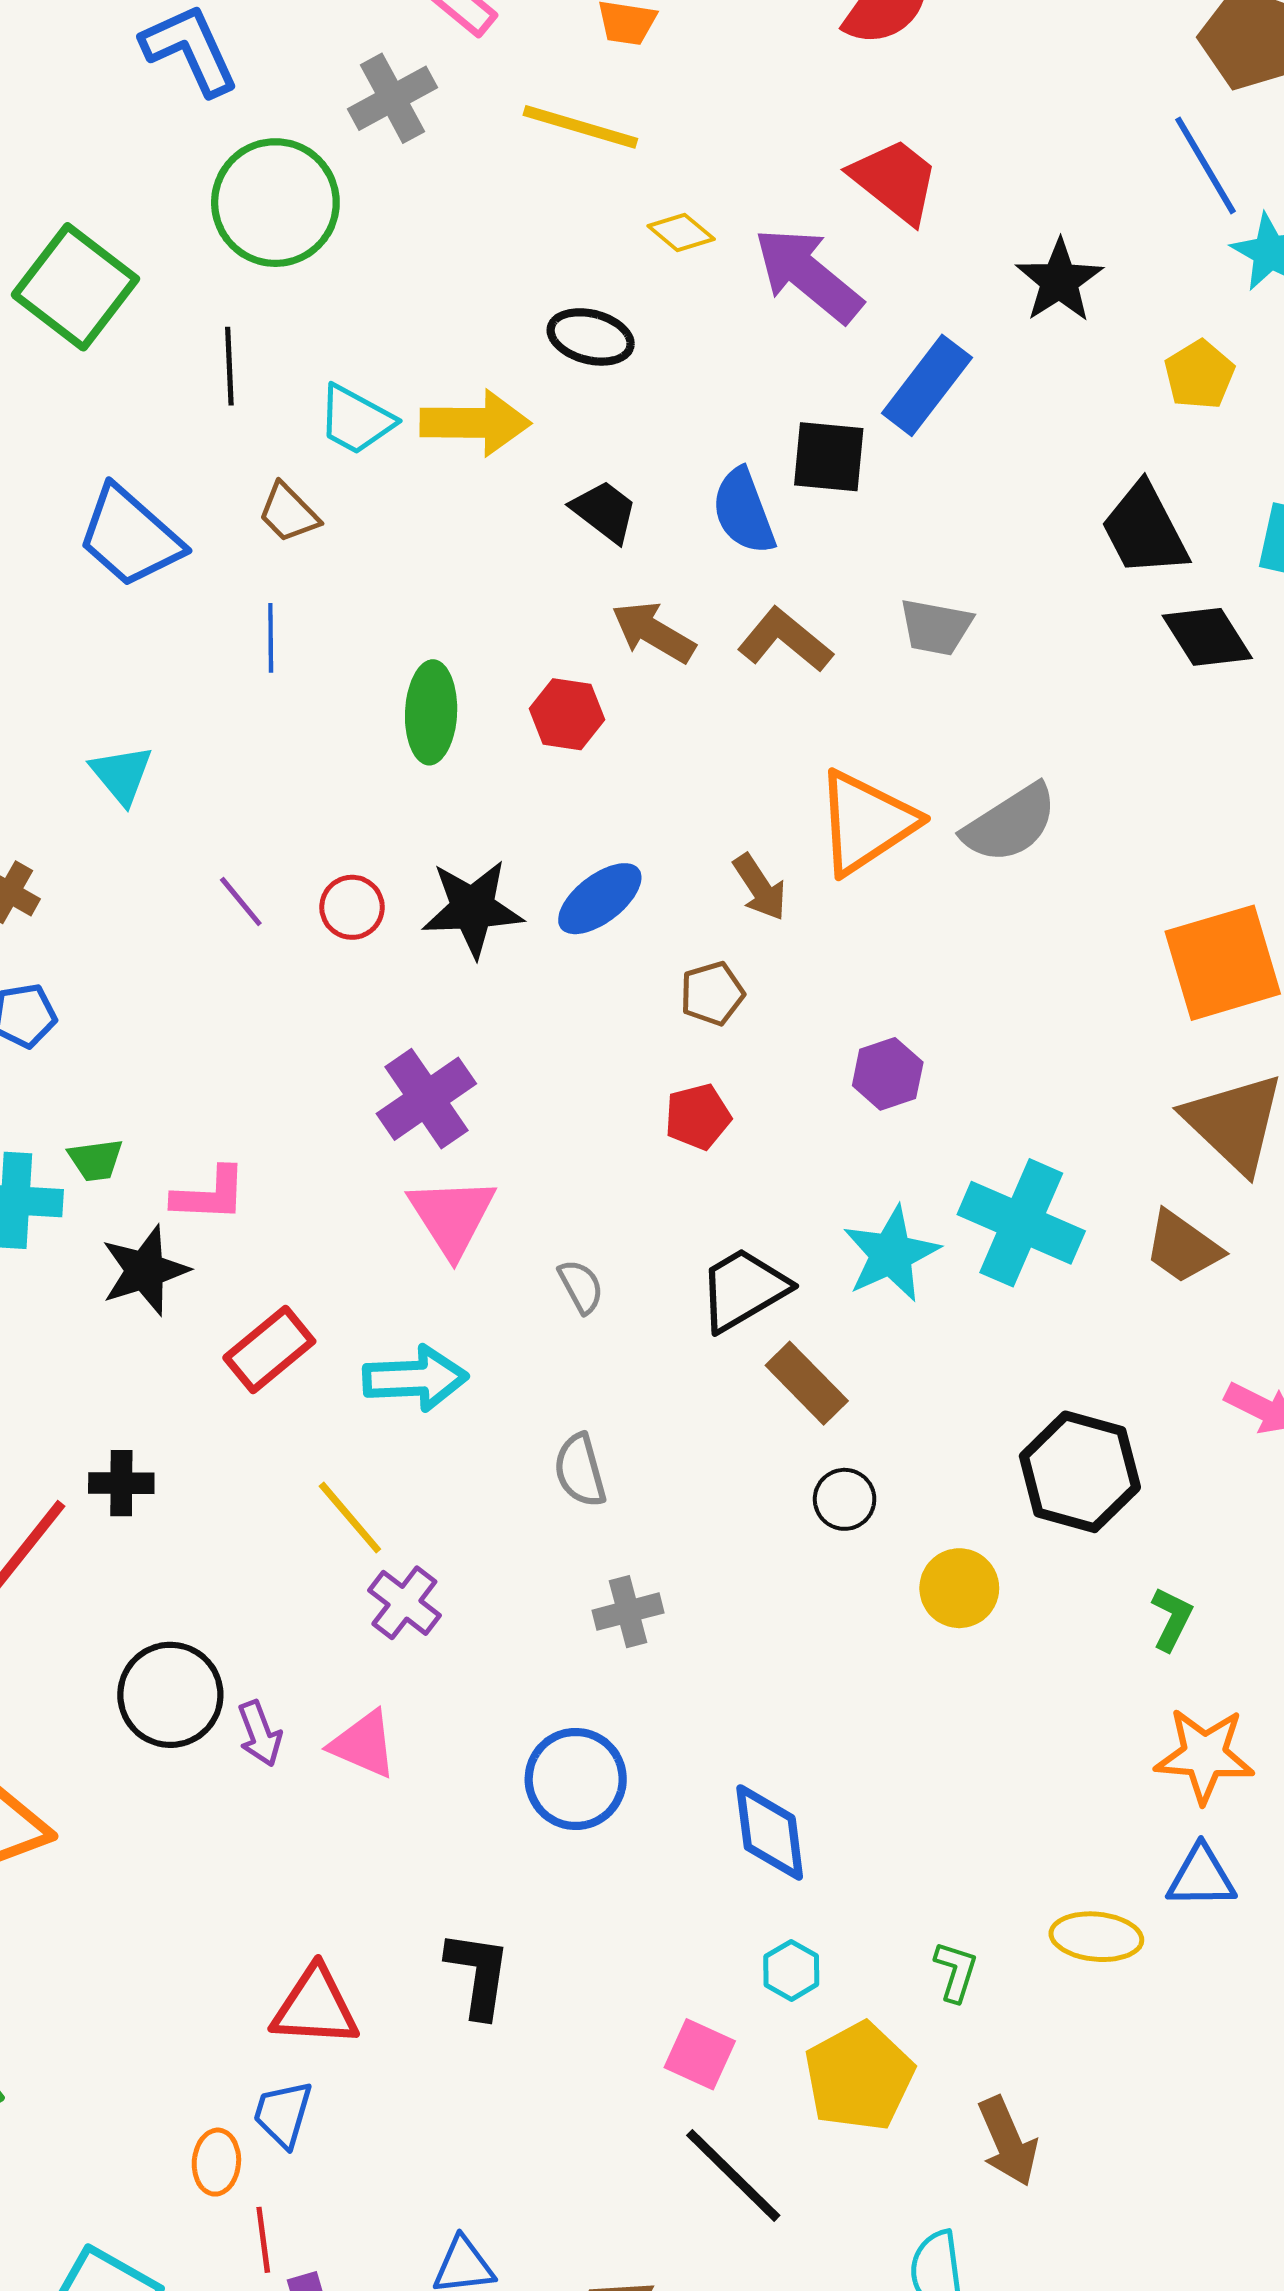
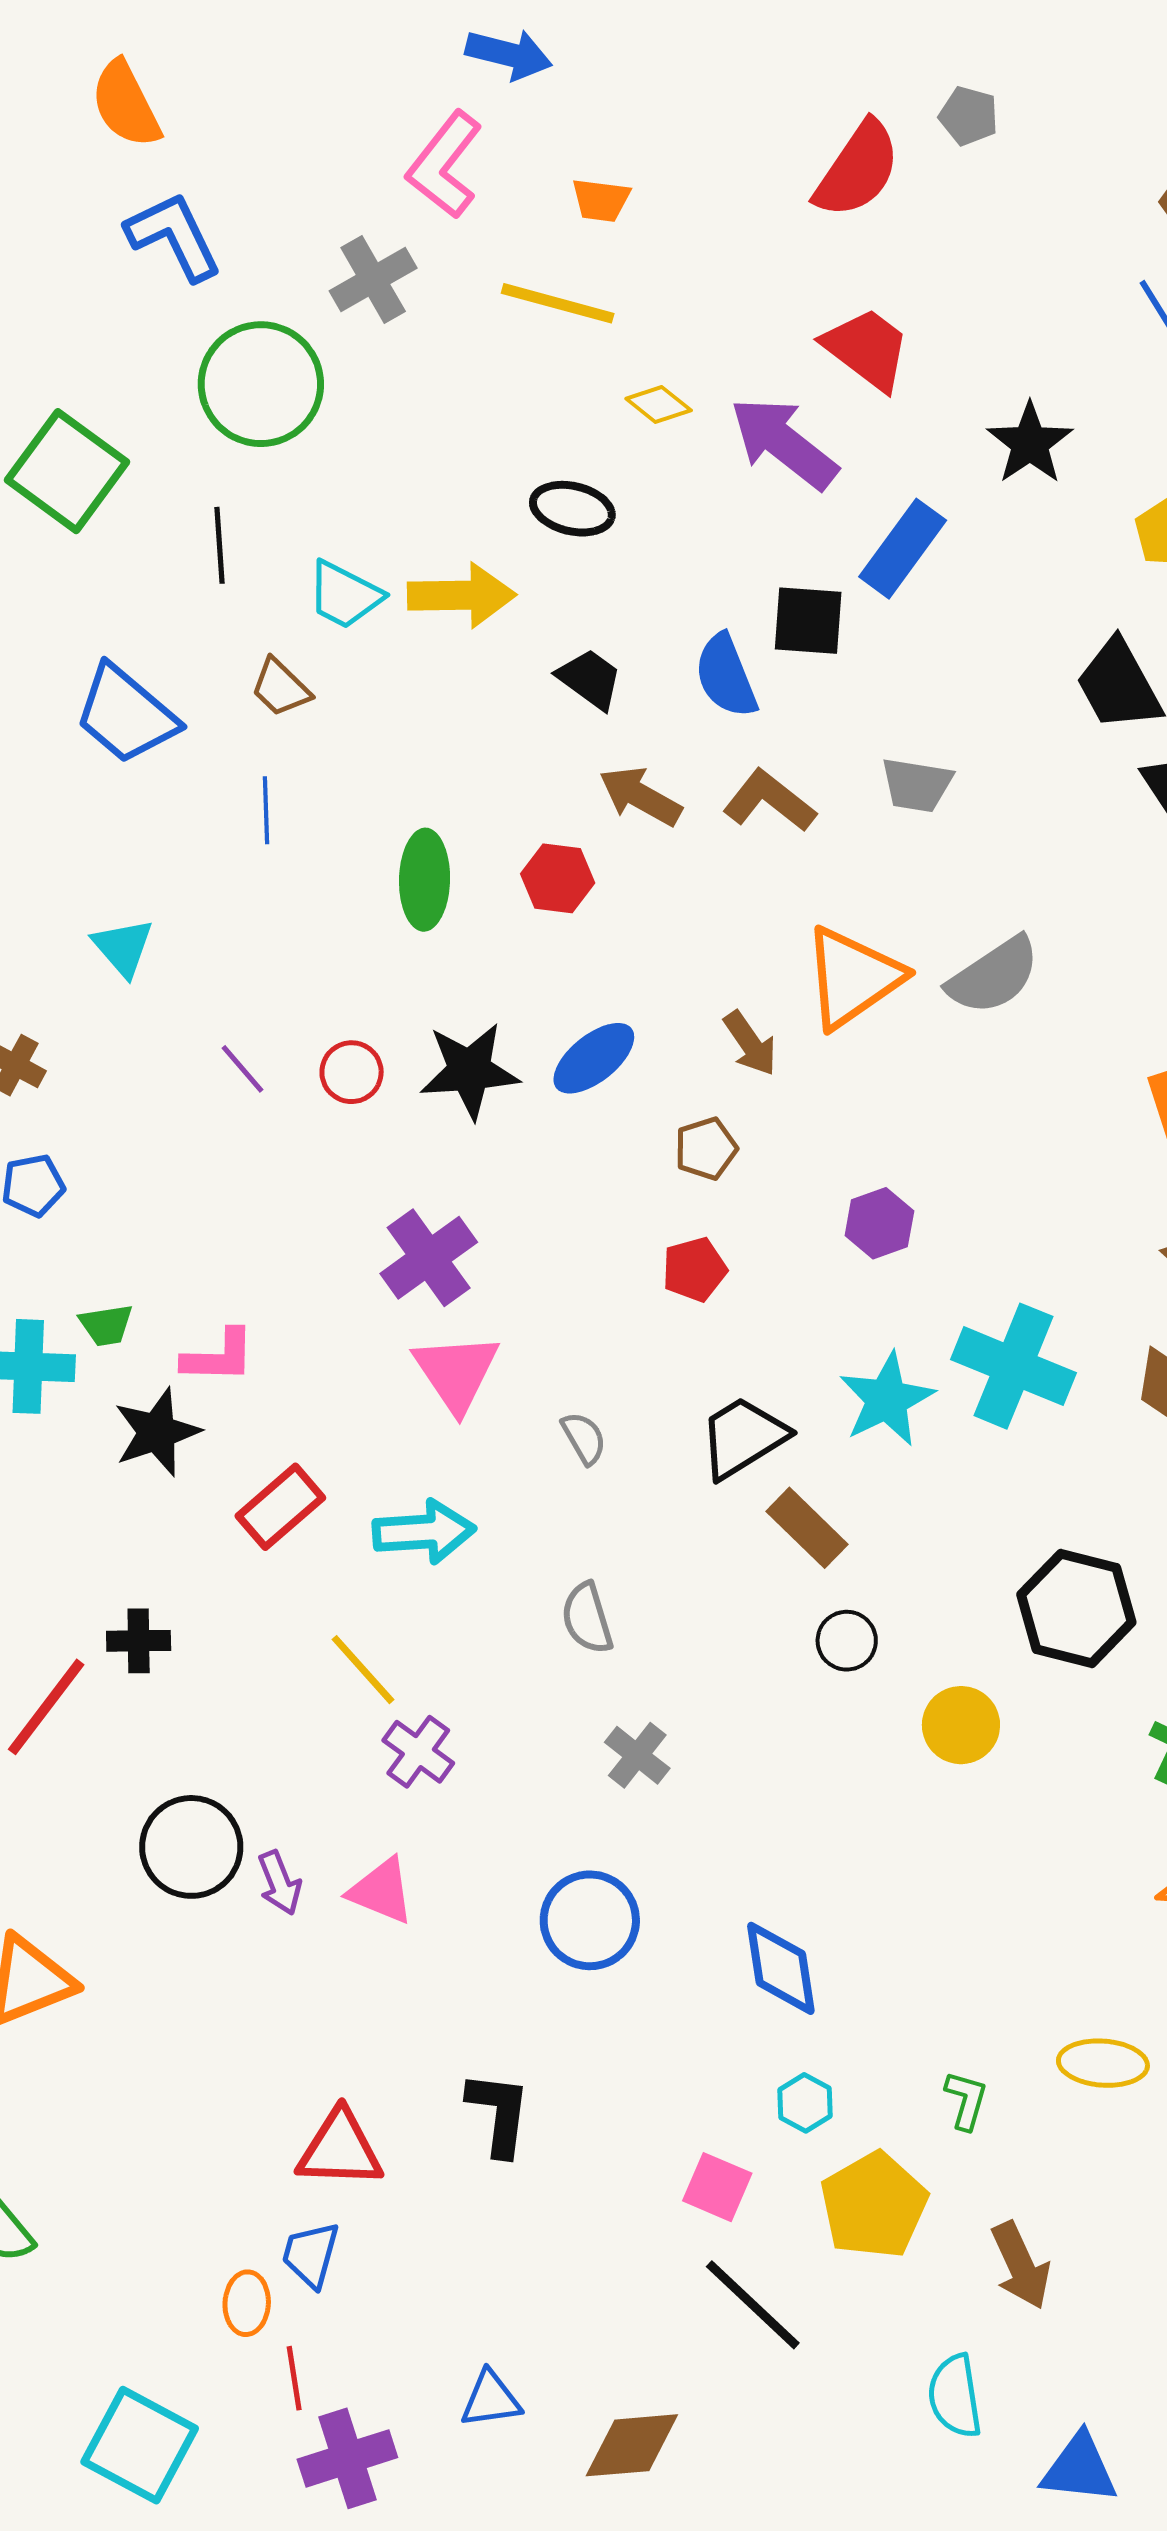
gray cross: (628, 1612) -> (637, 1755), turned -36

